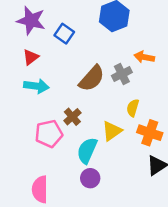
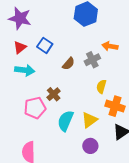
blue square: (64, 34) -> (45, 45), moved
brown semicircle: (92, 78) -> (68, 64), size x0.6
yellow triangle: (112, 131) -> (89, 120), moved
purple circle: (90, 178) -> (90, 146), moved

